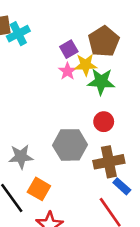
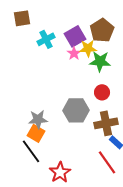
cyan cross: (18, 34) -> (46, 39), moved
purple square: (69, 49) -> (75, 36), size x1.5
orange square: (39, 189) -> (36, 133), moved

